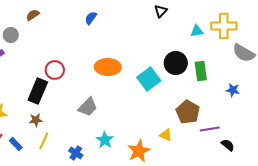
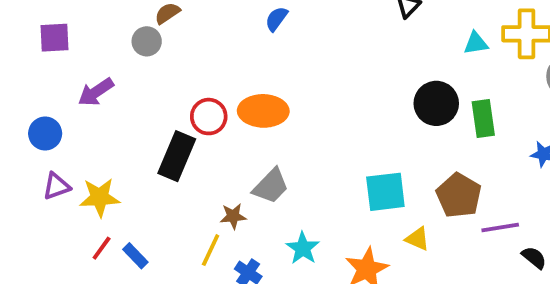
gray circle: (11, 35) -> (147, 41), moved
orange ellipse: (108, 67) -> (263, 111), moved
cyan square: (149, 79) -> (385, 192), moved, turned 30
brown star: (36, 120) -> (233, 216), moved
yellow line: (44, 141) -> (211, 250), moved

